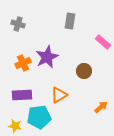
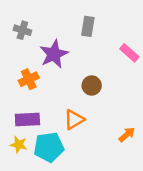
purple star: (47, 57) -> (54, 54), moved
brown circle: (84, 71) -> (92, 86), moved
yellow star: (15, 126) -> (19, 145), moved

